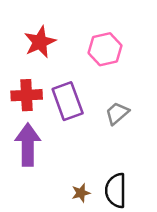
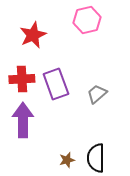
pink hexagon: (105, 49) -> (87, 20), moved

